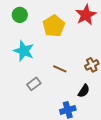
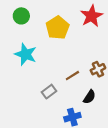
brown line: (60, 69) -> (72, 76), moved, turned -56
gray rectangle: (34, 84) -> (49, 92), moved

